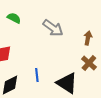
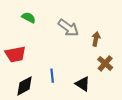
brown arrow: (88, 38) -> (96, 39), moved
black triangle: (67, 83) -> (83, 84), size x0.7

